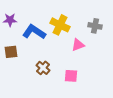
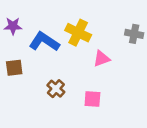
gray cross: (95, 26) -> (134, 34), moved

